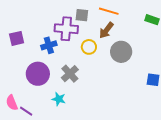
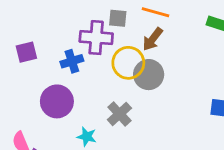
yellow circle: (89, 47) -> (128, 63), size x1.5
gray circle: (121, 52) -> (149, 75), moved
gray cross: (70, 74) -> (119, 114), moved

